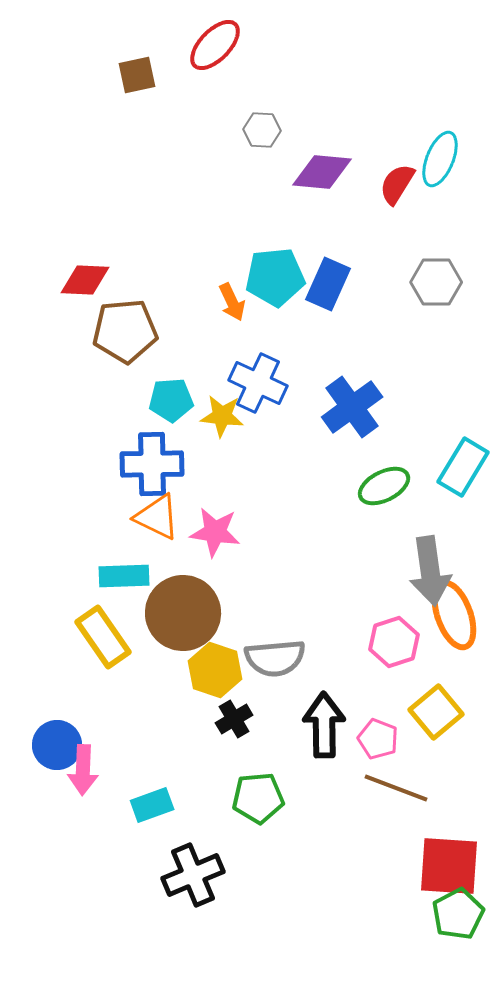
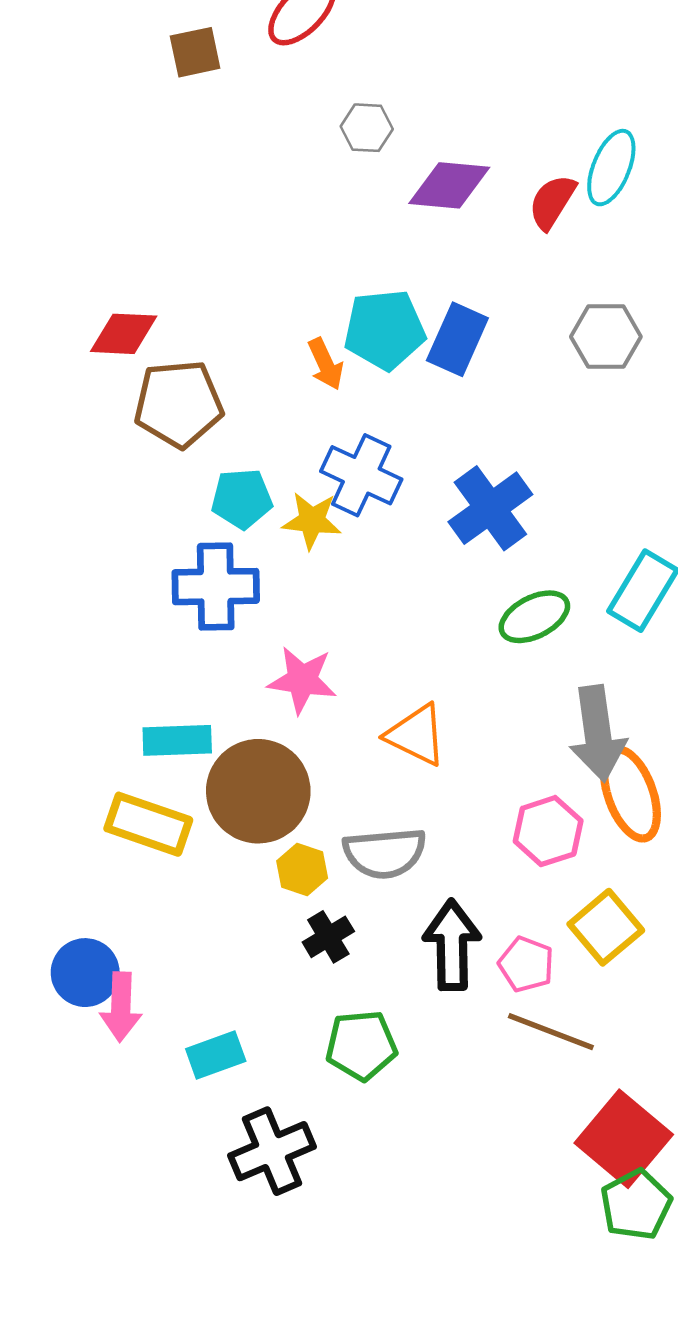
orange triangle: (157, 517) -> (416, 735), moved
yellow rectangle: (103, 637) -> (148, 824), turned -36
yellow hexagon: (215, 670) -> (302, 870), size x0.7
red square: (449, 866) -> (624, 1139), turned 36

